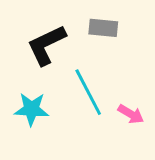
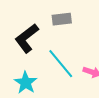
cyan star: (31, 109) -> (26, 83), turned -30

